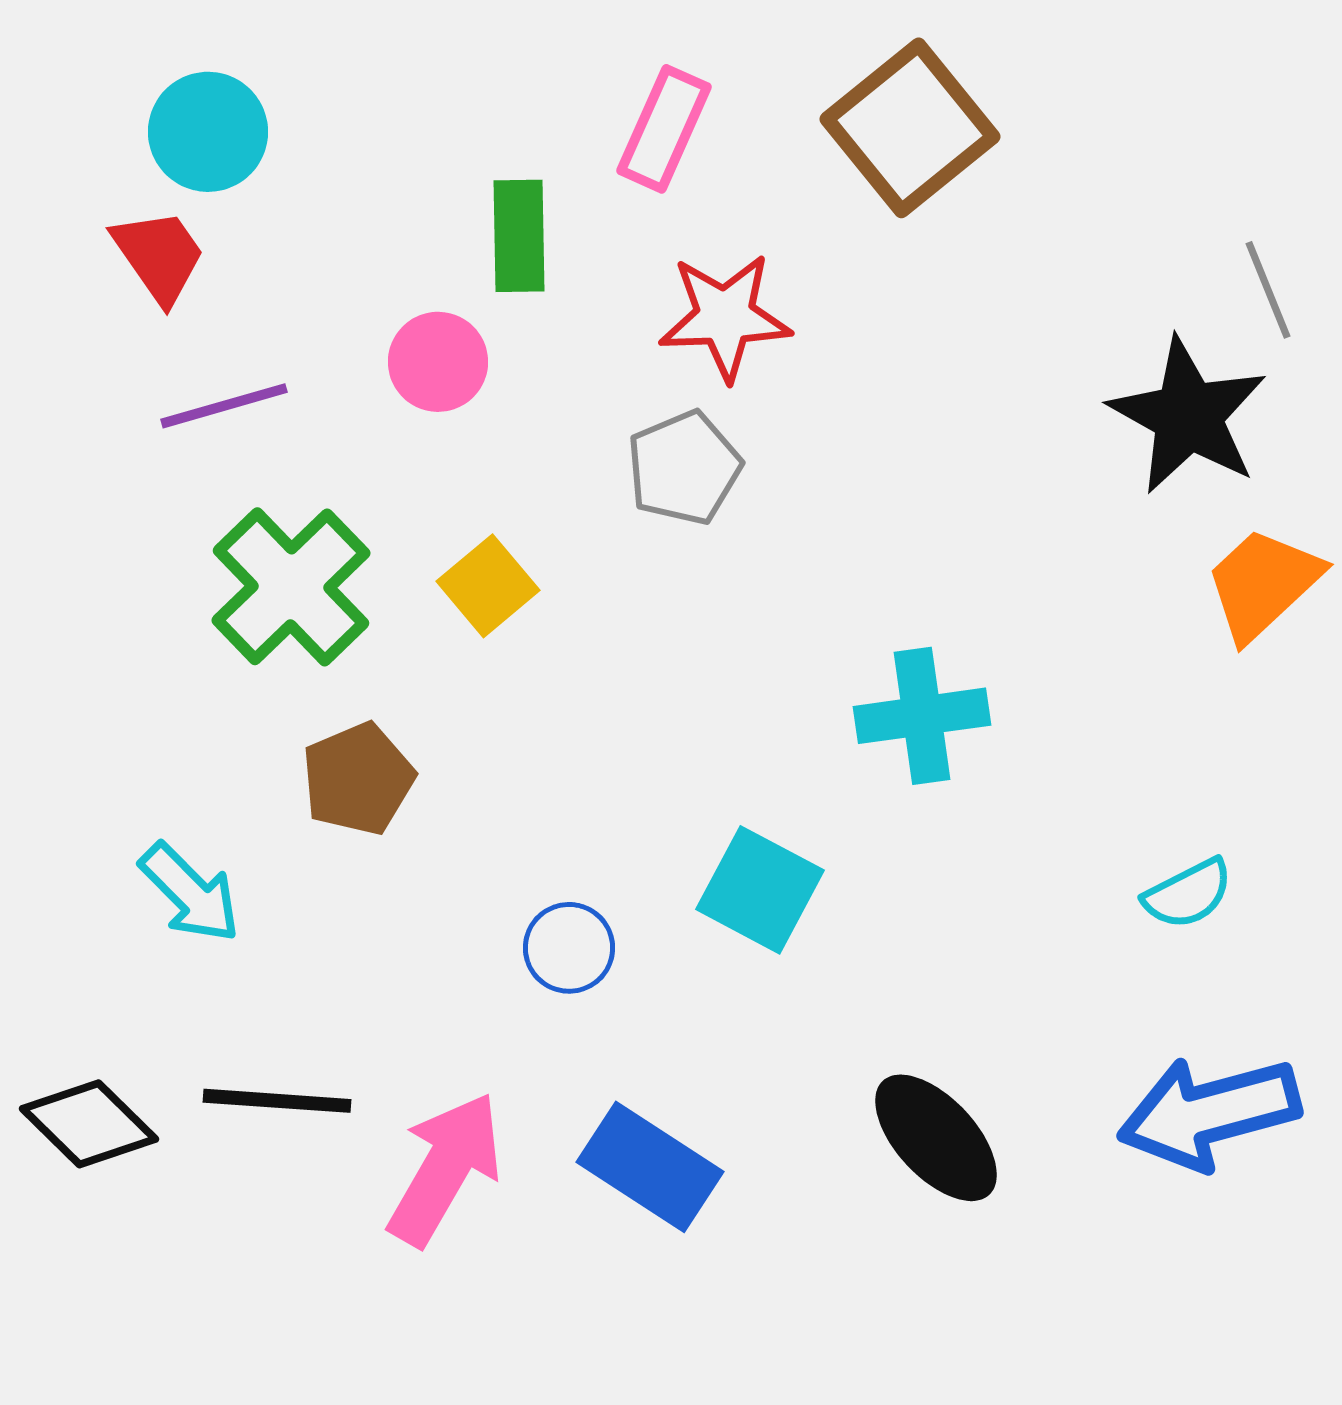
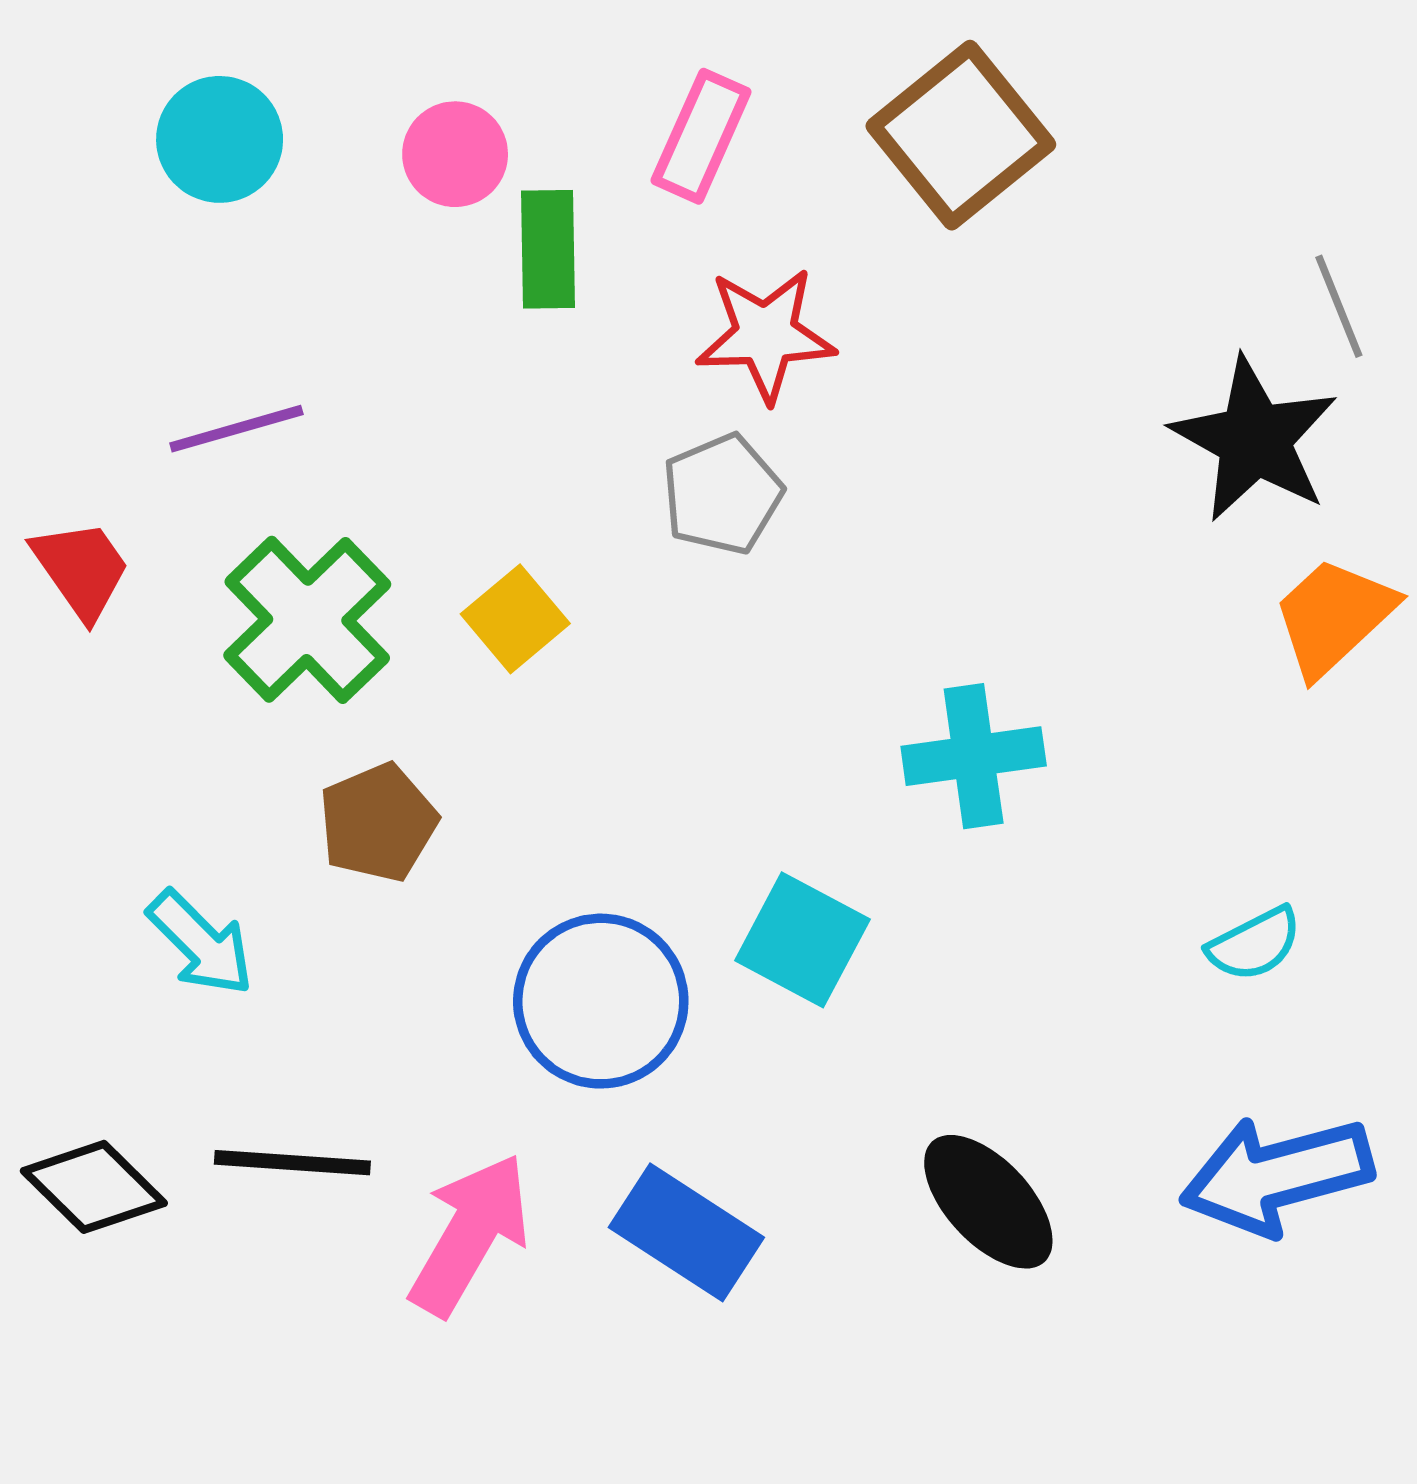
red trapezoid: (159, 256) -> (81, 569), moved
pink circle: (438, 362) -> (455, 154), moved
blue circle: (569, 948) -> (601, 1001), size x1.8

